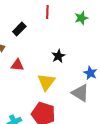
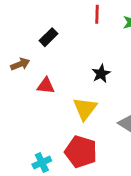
red line: (47, 12) -> (97, 14), moved

